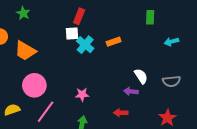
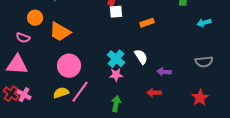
white square: (72, 34) -> (116, 12), moved
cyan cross: (85, 45) -> (116, 59), moved
white semicircle: (141, 76) -> (141, 57), moved
yellow semicircle: (12, 110) -> (61, 93), moved

